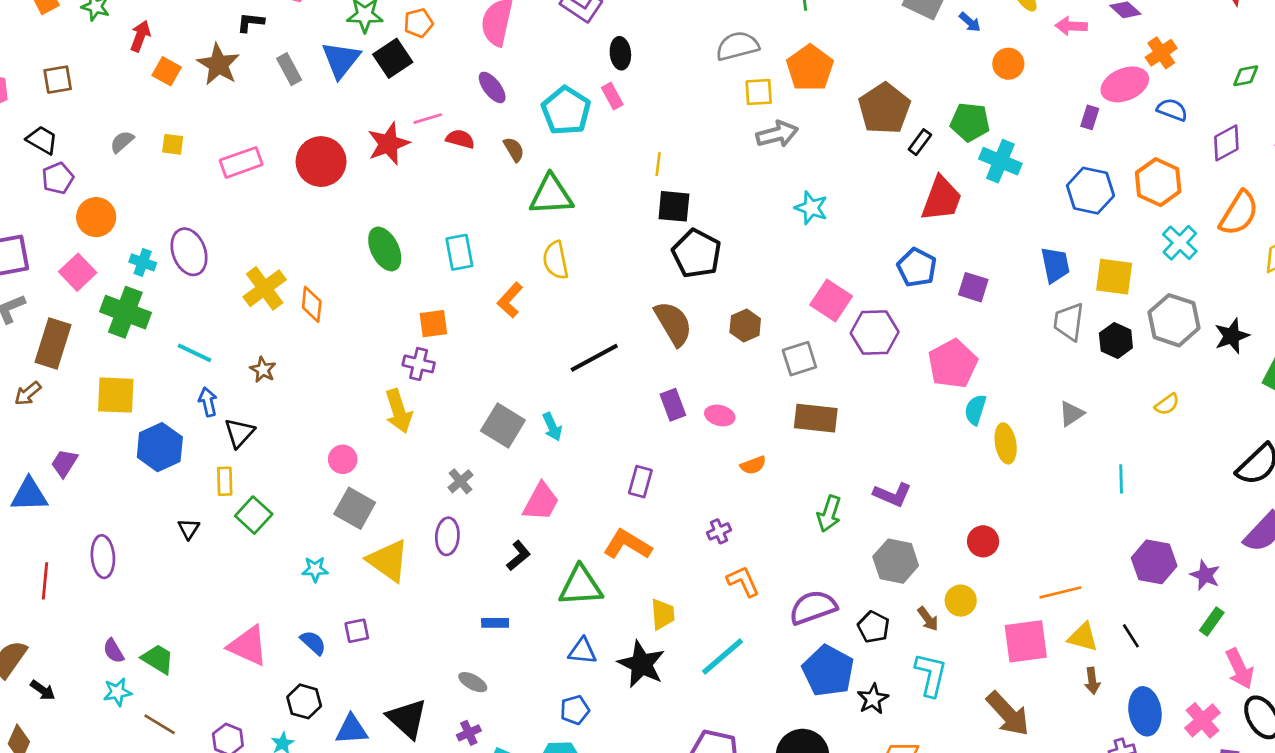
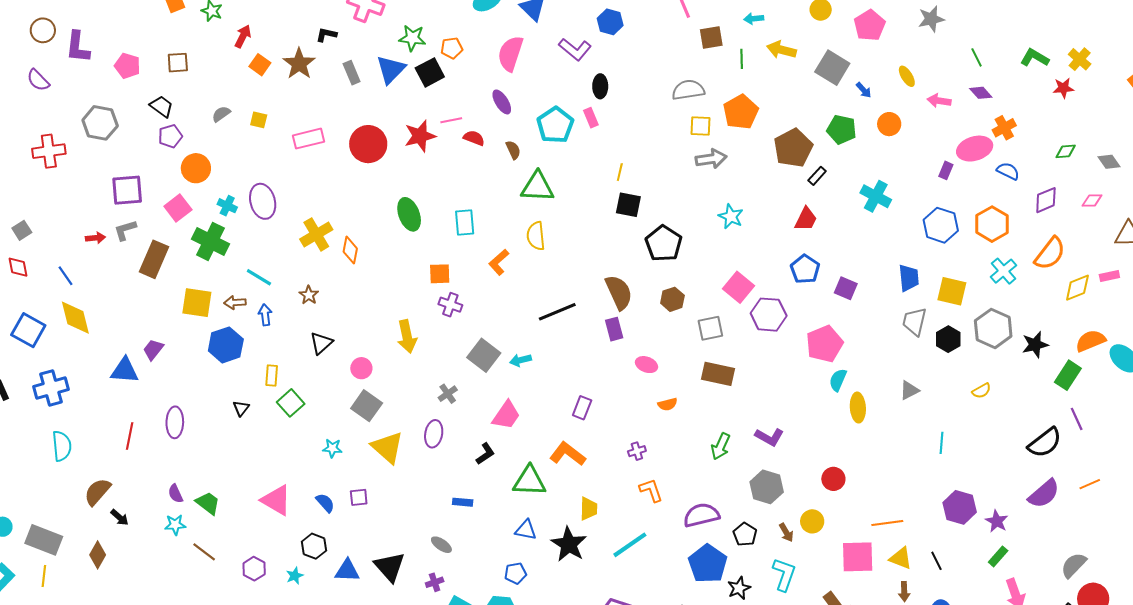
green pentagon: (970, 122) -> (842, 130), moved
red trapezoid: (941, 199) -> (806, 219), moved, size x0.7
black pentagon: (697, 254) -> (664, 243), moved
purple cross: (419, 364) -> (450, 305), moved
brown arrow: (28, 394) -> (235, 303), moved, turned 30
purple rectangle: (673, 405) -> (614, 329), moved
cyan arrow: (552, 427) -> (520, 360), turned 95
black triangle: (239, 433) -> (321, 343), moved

